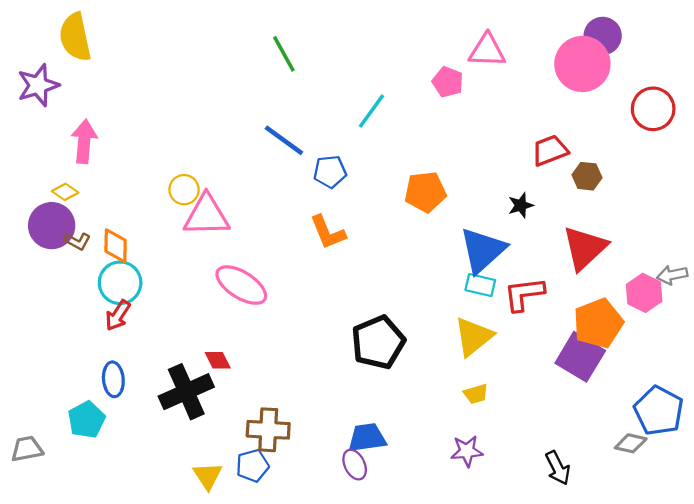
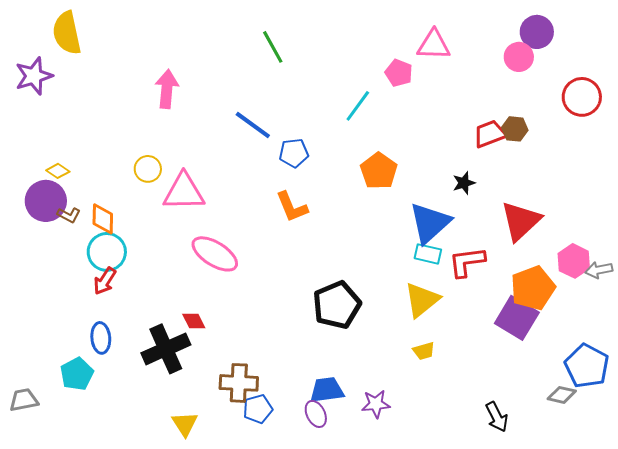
green line: (284, 54) -> (273, 47), moved
pink circle: (582, 64) -> (519, 57), size x0.6
cyan line: (371, 111) -> (358, 106), moved
pink arrow: (84, 141) -> (167, 89), moved
brown hexagon: (587, 176) -> (515, 129), moved
yellow circle: (184, 190) -> (148, 169), moved
orange pentagon: (425, 192) -> (379, 171), turned -30
gray arrow: (672, 275) -> (599, 270), moved
purple star: (467, 451) -> (376, 404), moved
blue pentagon: (252, 466) -> (258, 409), moved

